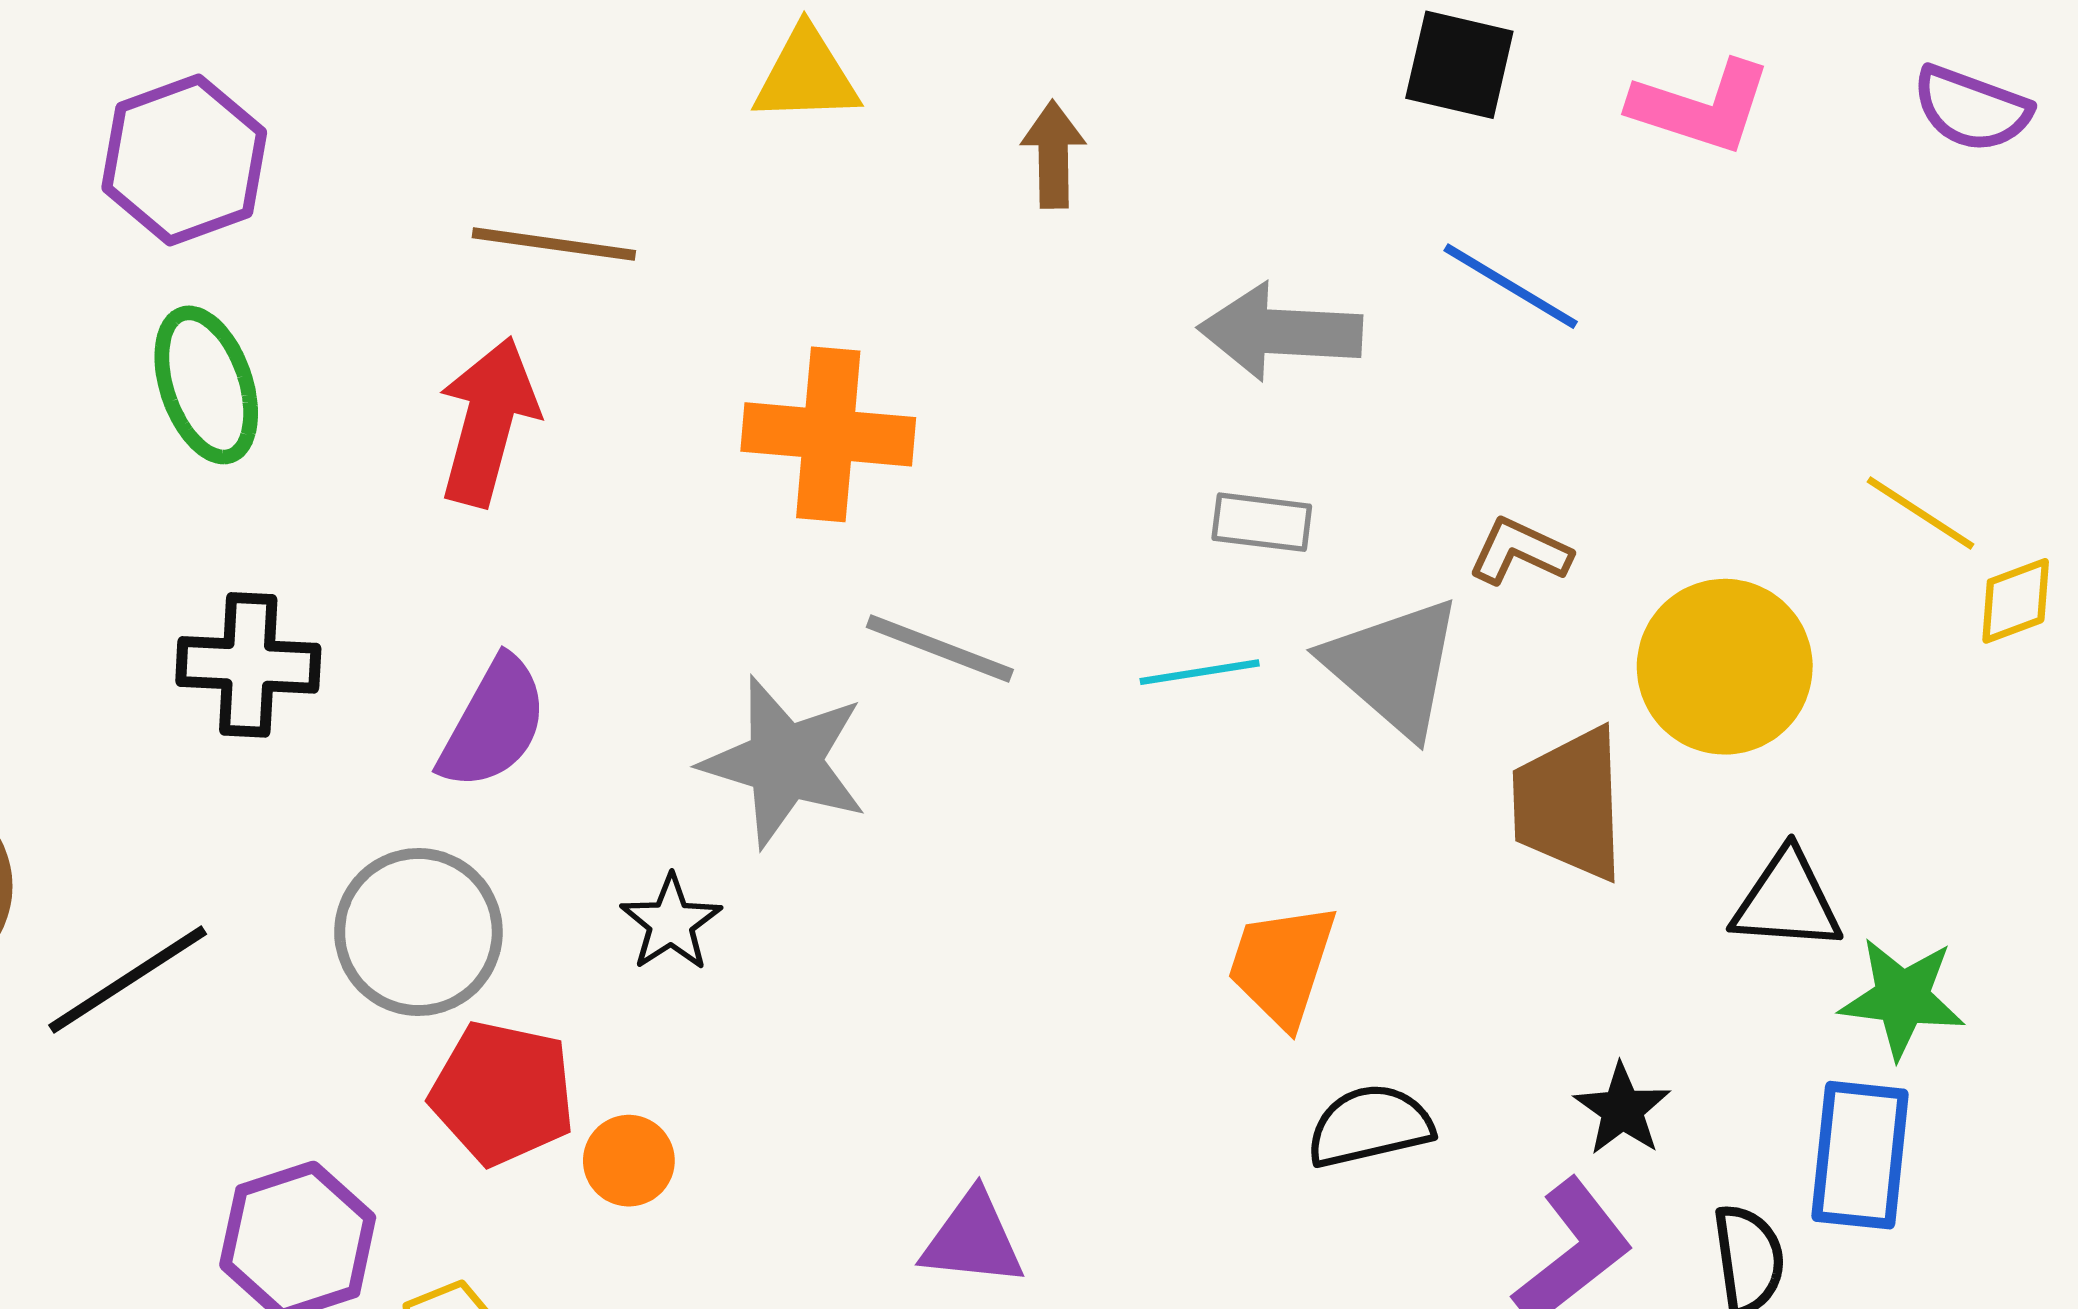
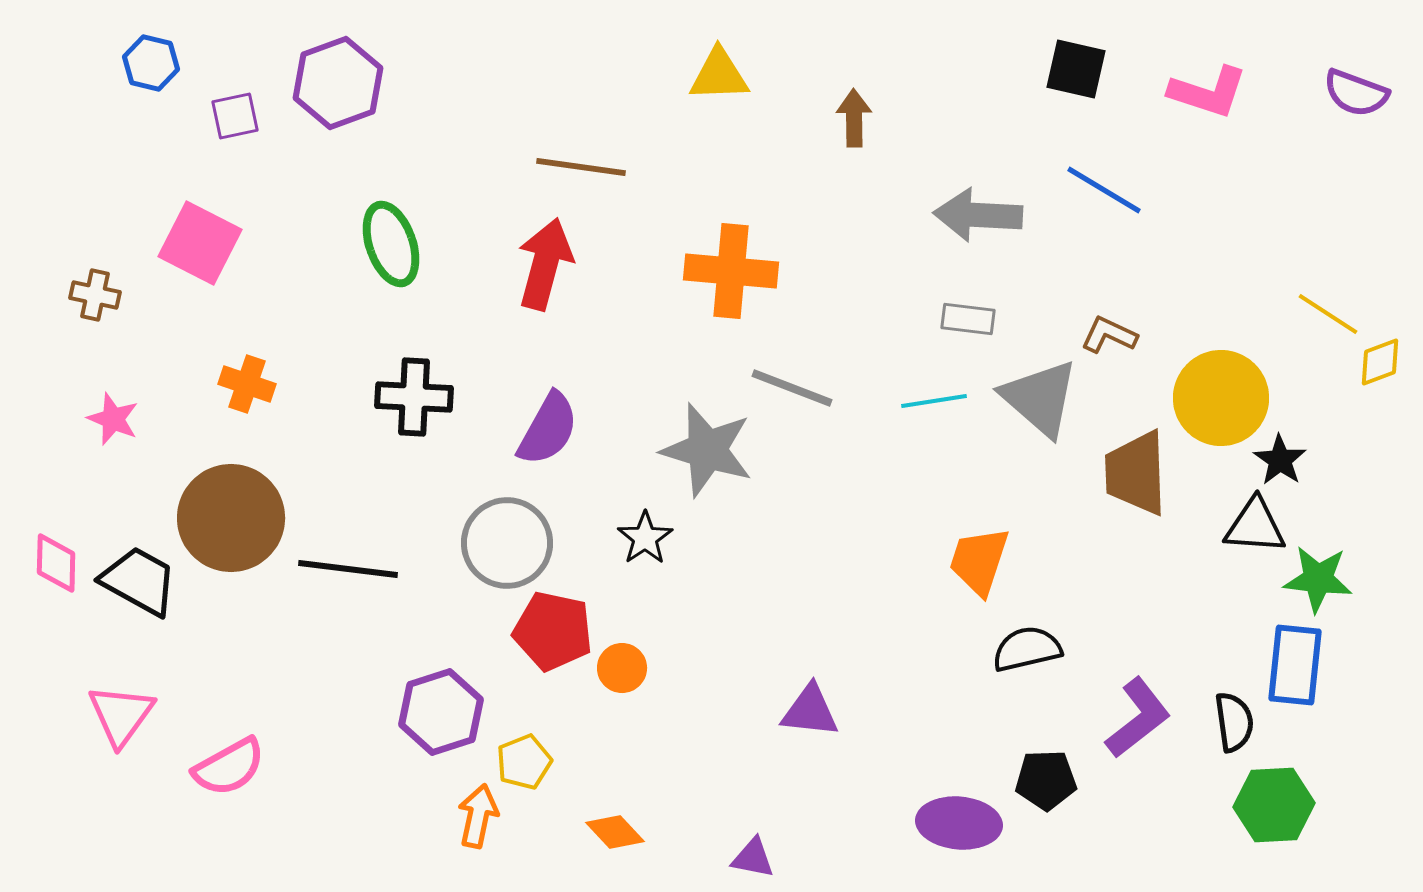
purple hexagon: (184, 160) -> (338, 83), moved
black line: (128, 980) -> (348, 569), turned 40
black star: (1622, 1109) -> (1280, 460), moved

